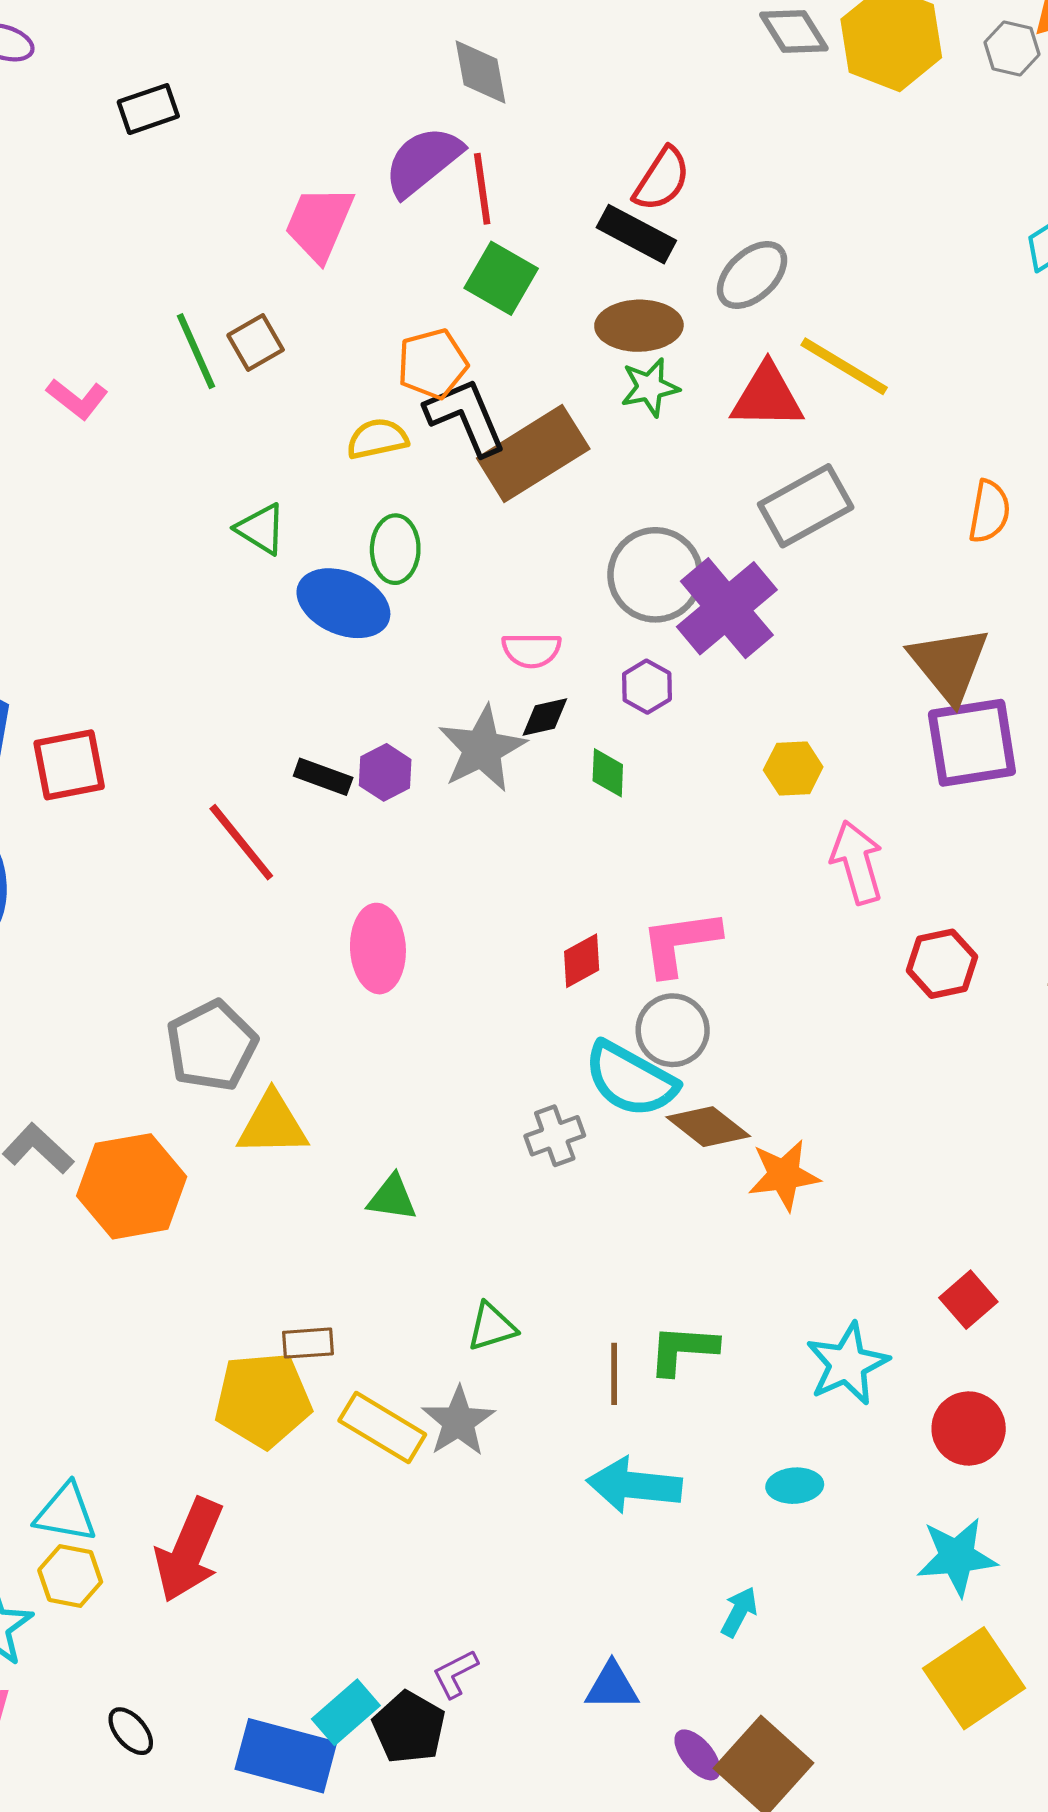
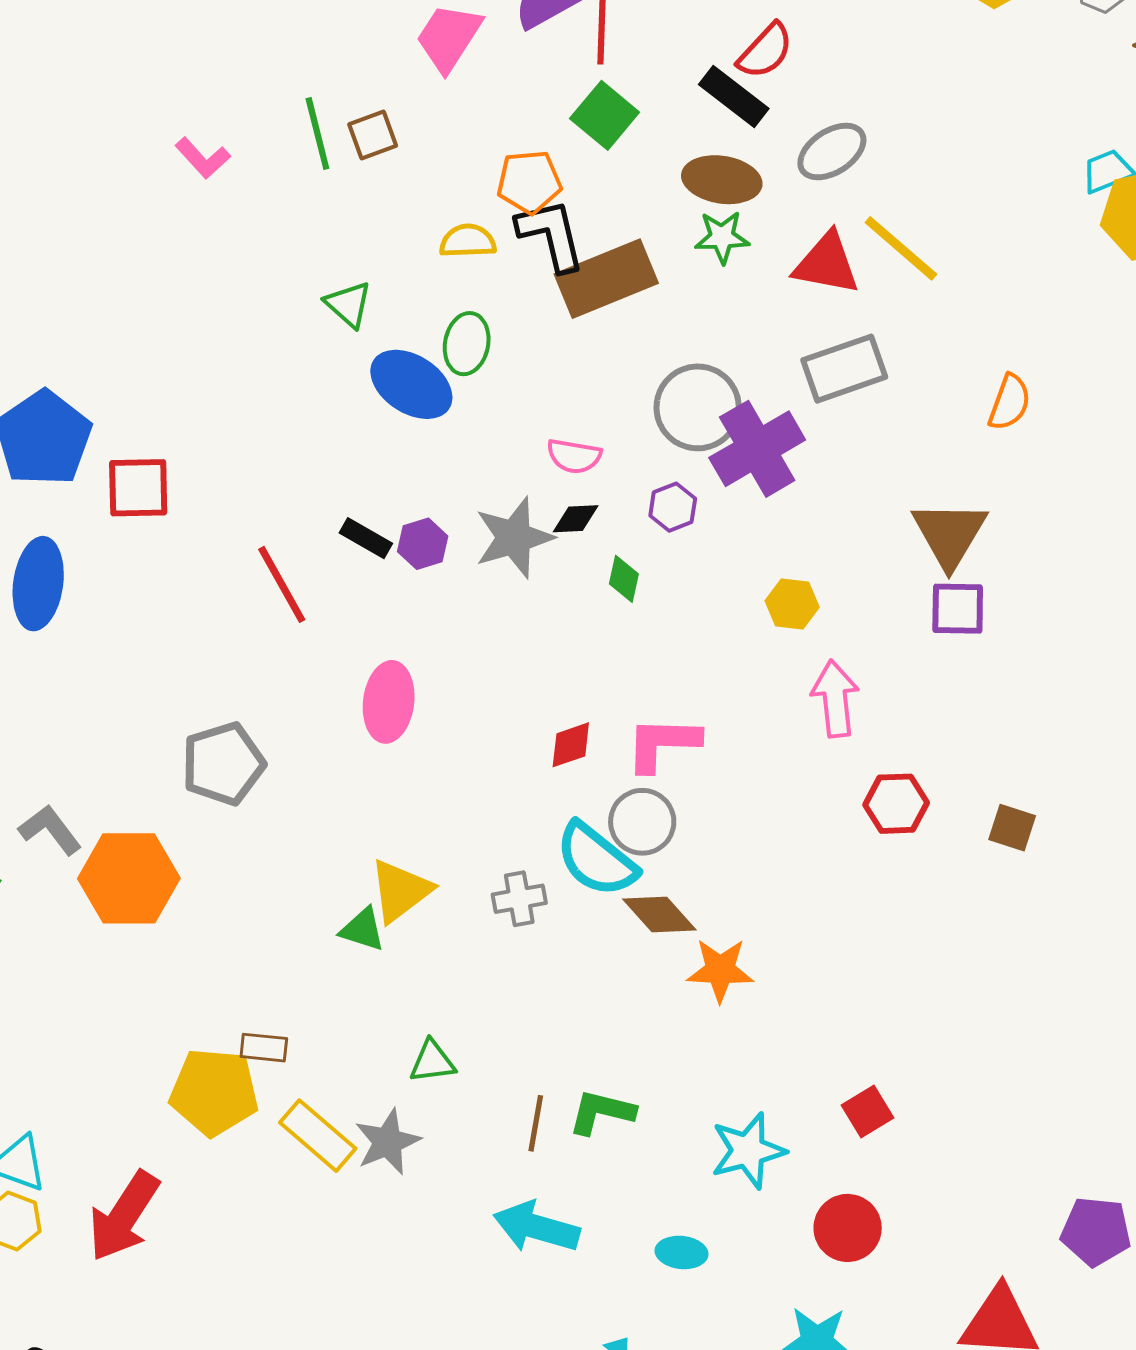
purple square: (972, 743) -> (958, 609), size x0.7
yellow triangle: (273, 1124) -> (400, 891), moved, turned -46

